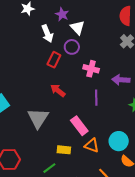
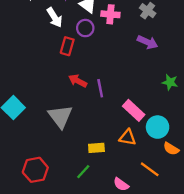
pink cross: (91, 69) -> (110, 14), moved
purple arrow: (121, 80) -> (148, 42), moved, turned -150
purple line: (96, 98) -> (100, 88), moved
pink rectangle: (79, 126) -> (134, 110), moved

